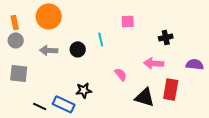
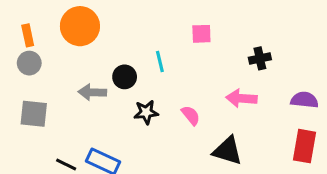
gray arrow: (49, 50) -> (92, 92), moved
red rectangle: (171, 89) -> (304, 146), moved
black star: (84, 90) -> (146, 112), moved

